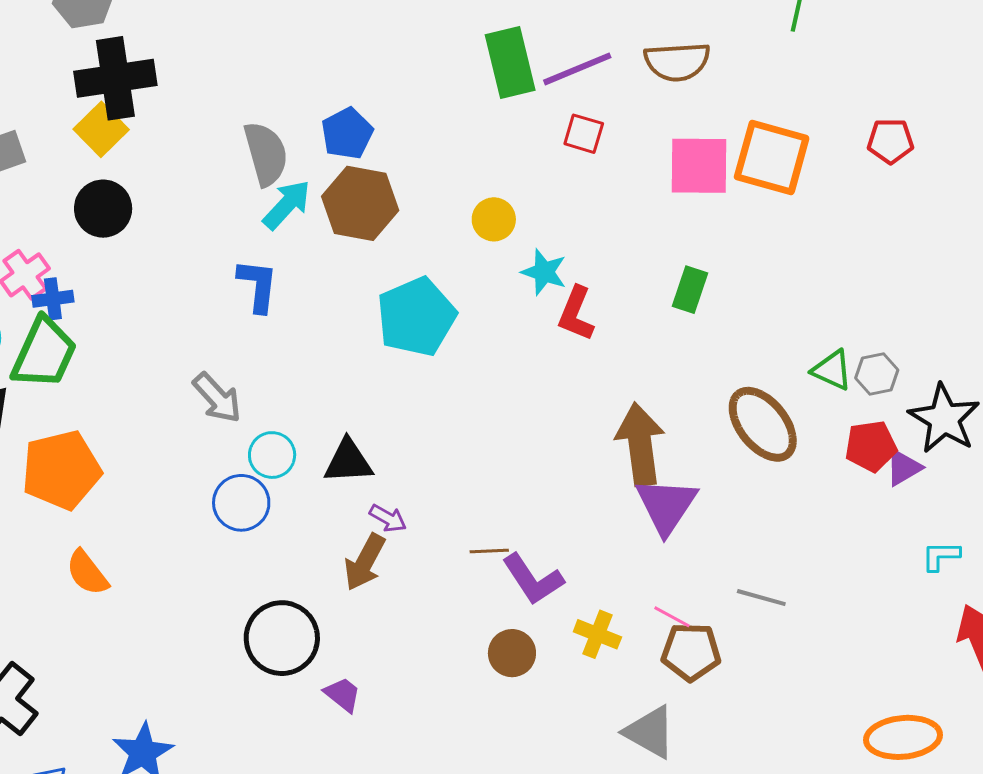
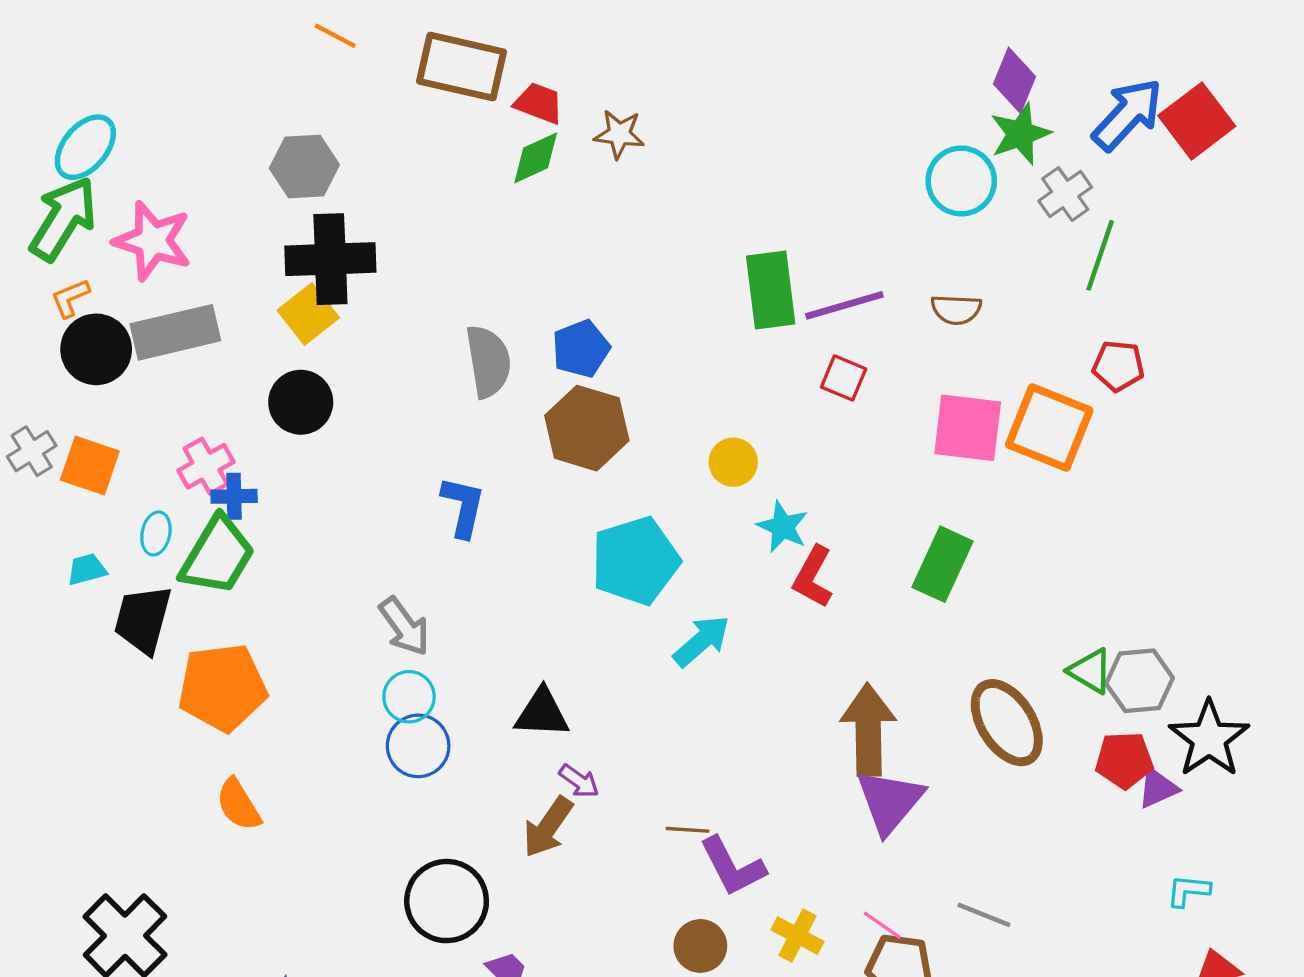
brown semicircle: (677, 62) -> (956, 309), size x0.7
red pentagon: (890, 141) -> (1118, 366), moved
cyan arrow: (287, 205) -> (701, 641), moved
green rectangle: (690, 290) -> (943, 564), size x1.4
gray hexagon: (877, 374) -> (1140, 681), size x1.4
cyan circle: (272, 455) -> (409, 697), moved

